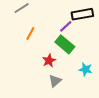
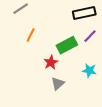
purple line: (66, 26) -> (90, 36), moved
green rectangle: (65, 44) -> (67, 45), turned -66

